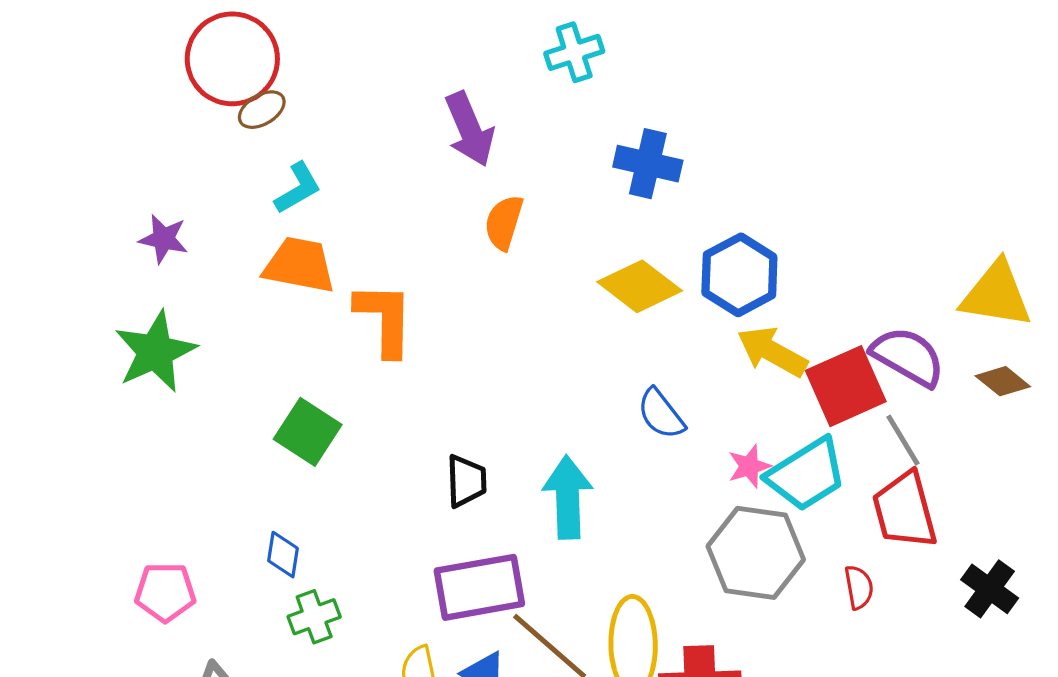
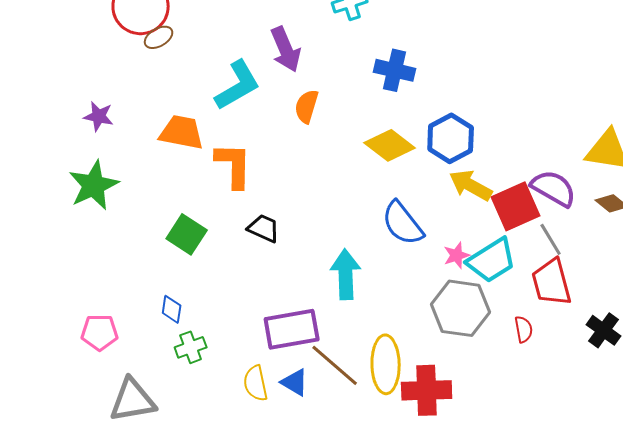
cyan L-shape: (298, 188) -> (238, 85), moved, size x1.6
blue semicircle: (661, 414) -> (403, 223), size x1.4
black trapezoid: (466, 481) -> (264, 228), moved, turned -64

